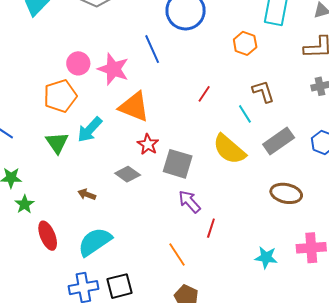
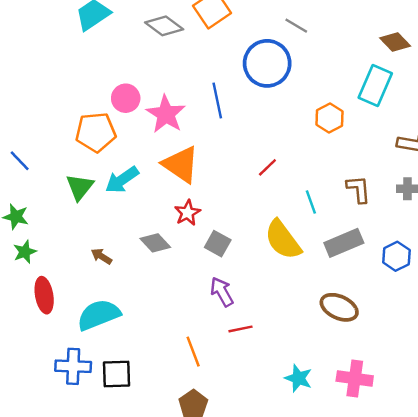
brown L-shape: (263, 91) -> (358, 189), moved
gray square: (178, 164) -> (218, 244), size x0.7
red line: (211, 228) -> (241, 329), turned 48

